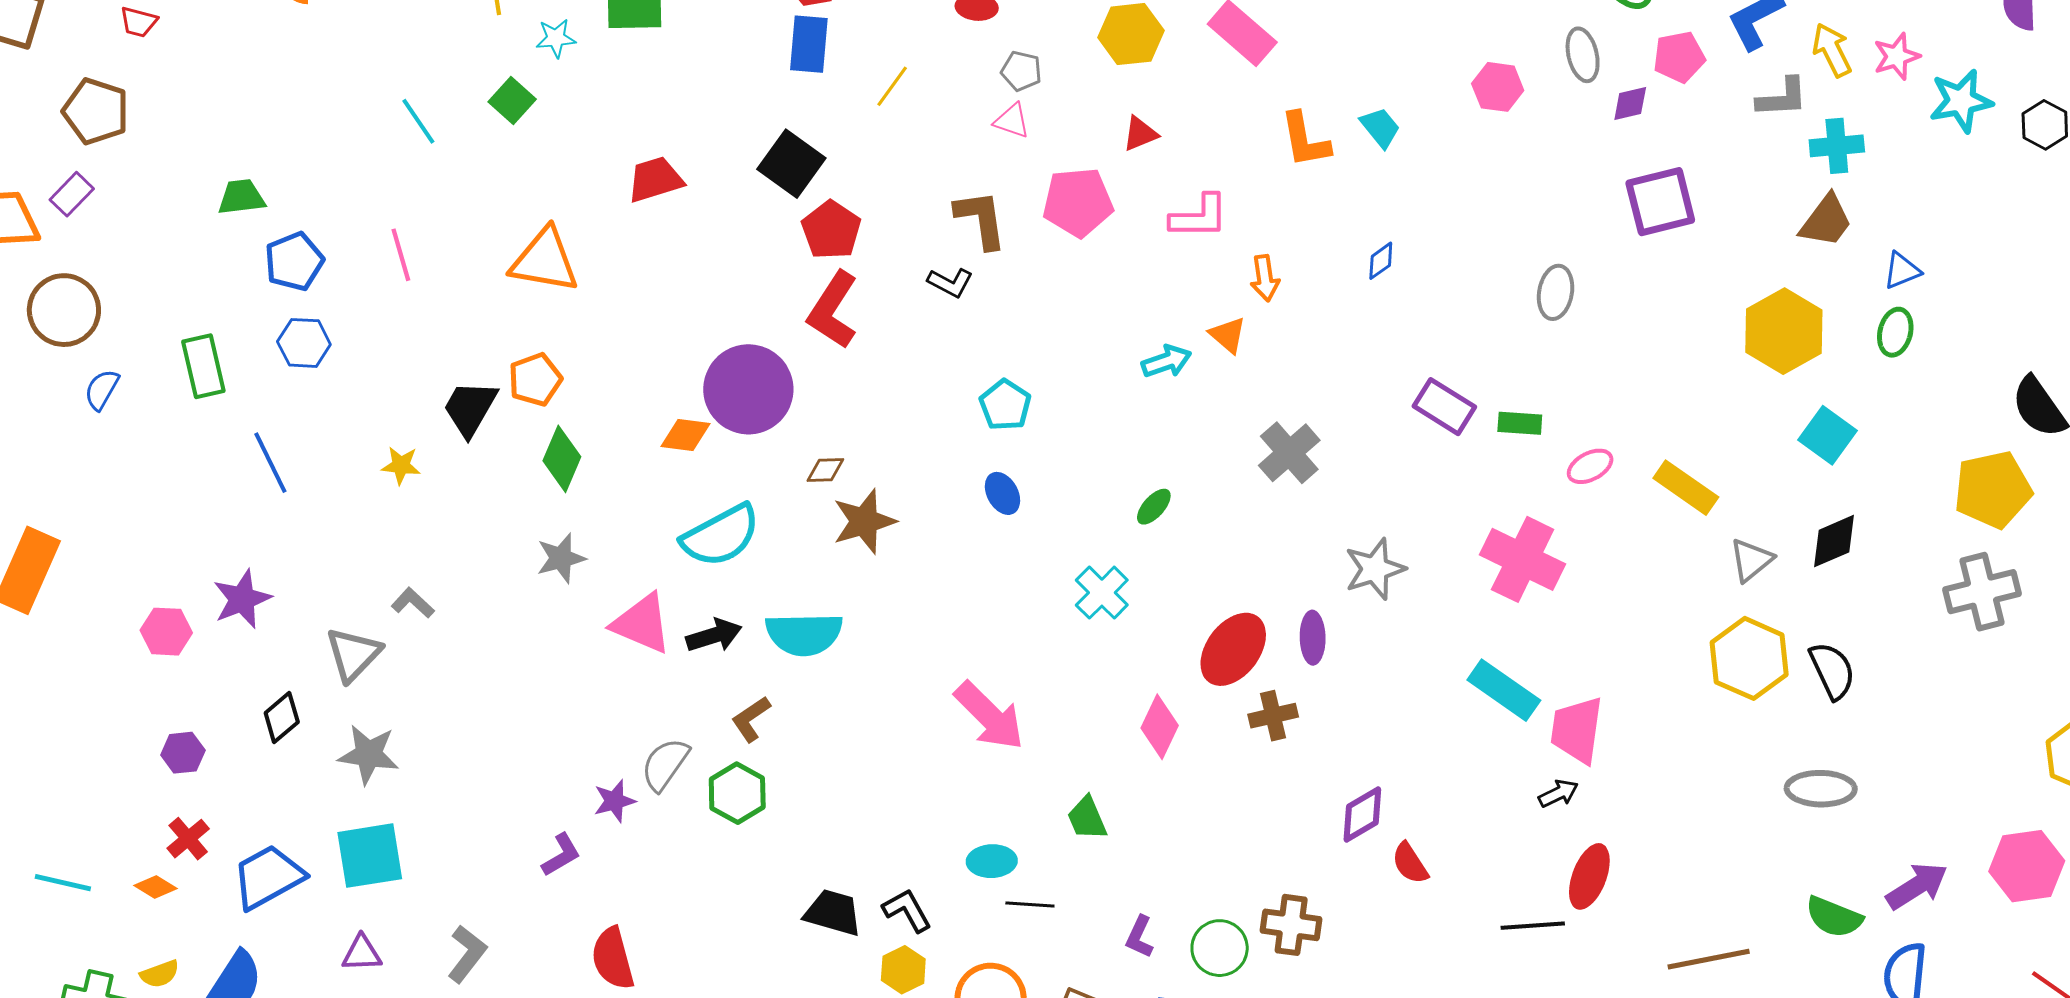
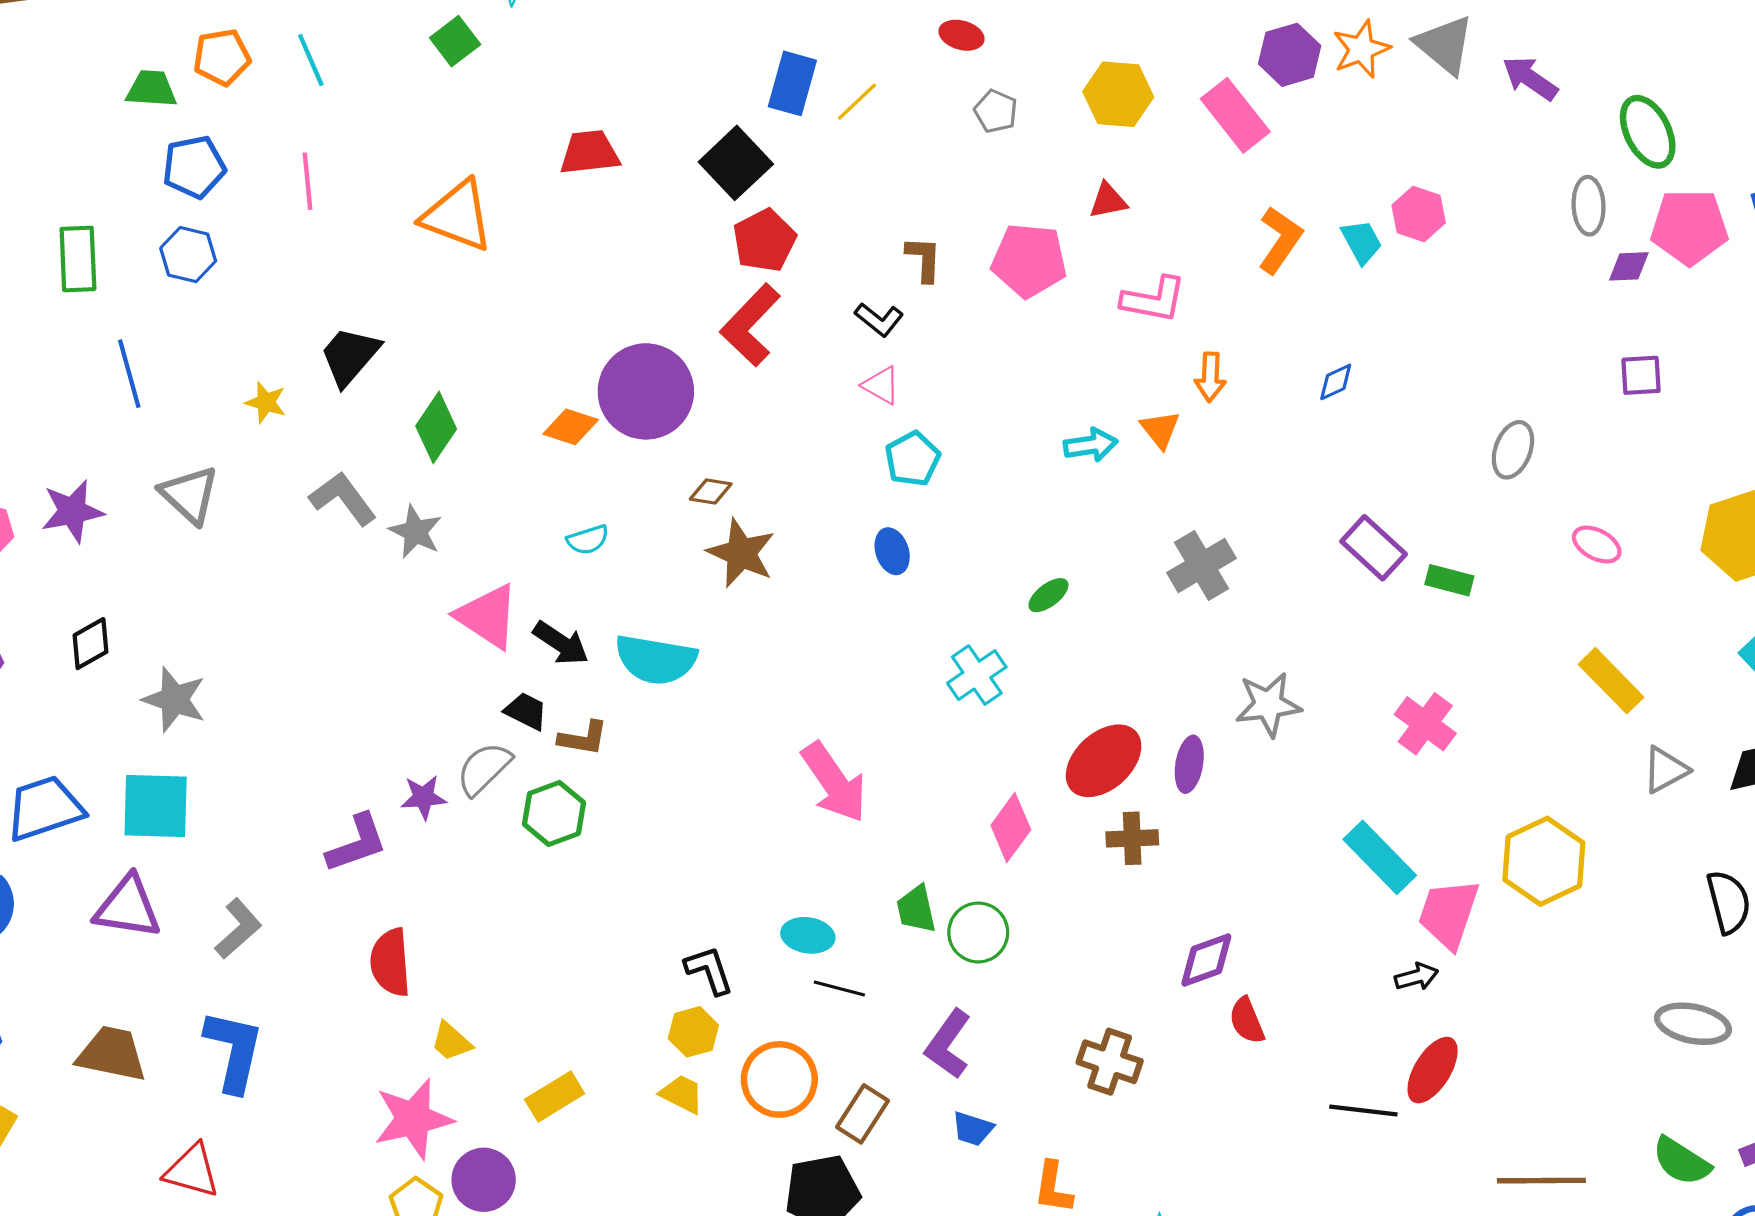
blue rectangle: (809, 44) -> (792, 83), moved
pink pentagon: (1679, 57) -> (1689, 227), size x1.4
pink hexagon: (1498, 87) -> (1419, 214), moved
cyan line: (418, 121) -> (311, 60), moved
pink triangle: (1012, 121) -> (881, 385), moved
orange L-shape: (1305, 140) -> (1280, 240), turned -146
purple square: (1660, 202) -> (1641, 375), size x0.6
brown L-shape: (981, 219) -> (924, 259), size x0.7
orange pentagon: (535, 380) -> (222, 57), moved
pink ellipse: (1590, 466) -> (1597, 545), moved, turned 45
brown star: (864, 521) -> (741, 553), turned 30
cyan semicircle: (721, 536) -> (588, 540), size x0.5
gray star: (561, 558) -> (416, 532), turned 30
pink cross: (1523, 559) -> (1425, 724), size x0.7
gray L-shape: (413, 603) -> (343, 498), moved, size x1.5
black arrow: (714, 635) -> (561, 643), turned 40
gray triangle: (353, 654) -> (189, 495), moved, turned -42
yellow hexagon: (1749, 658) -> (1544, 861), moved
brown L-shape: (751, 719) -> (583, 738), turned -147
purple L-shape: (561, 855) -> (357, 843), size x1.4
black trapezoid: (833, 913) -> (526, 711), moved, size x0.7
purple L-shape: (1140, 937) -> (948, 1044), size x1.5
green circle: (1220, 948) -> (978, 932), moved
purple triangle: (362, 953) -> (128, 907), size x1.6

